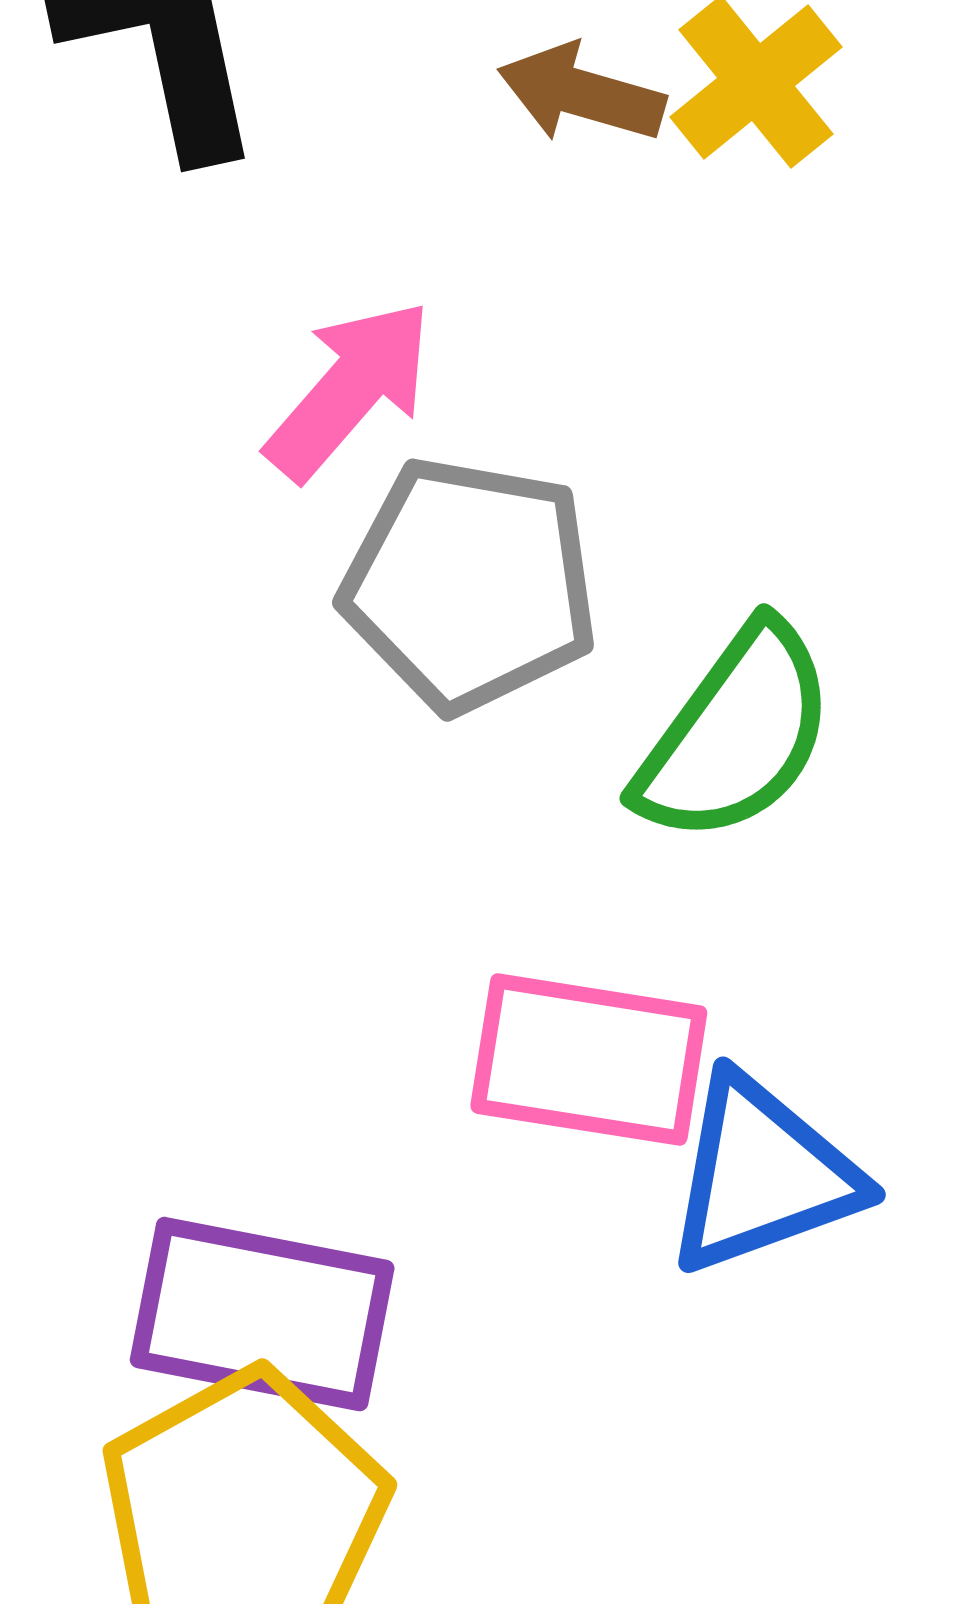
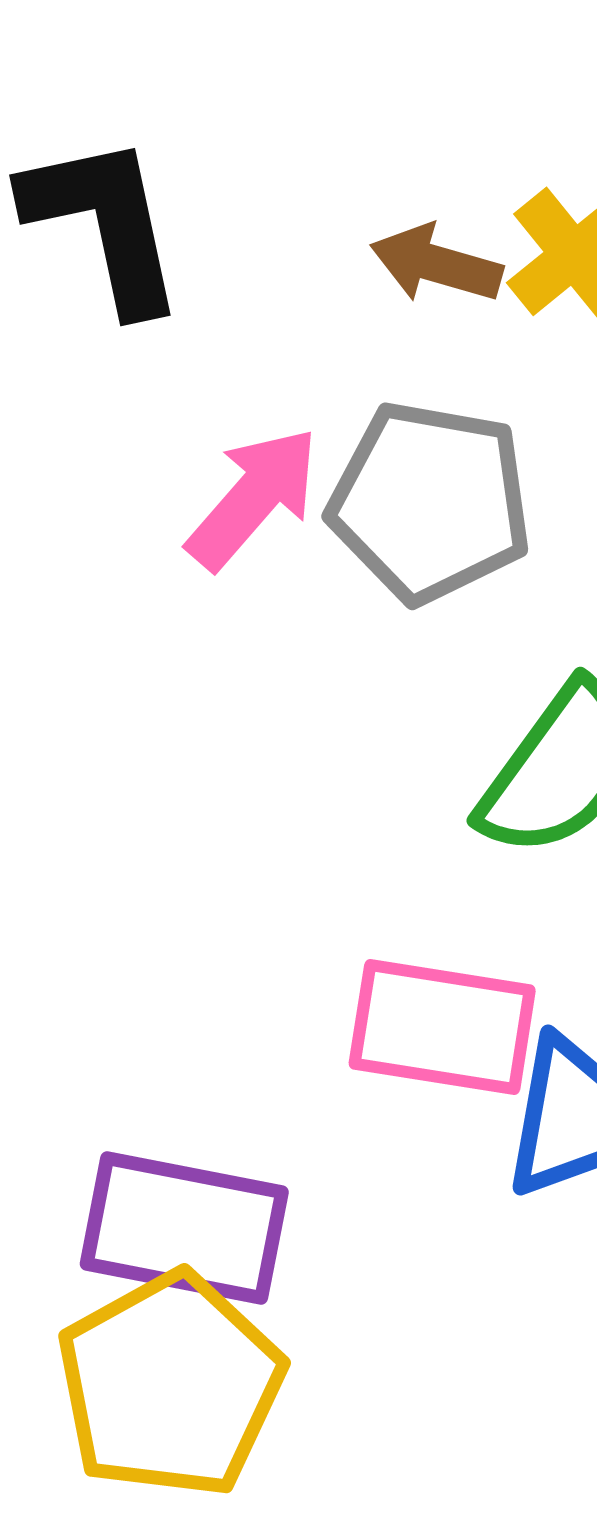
gray pentagon: (470, 585) -> (430, 502), moved

